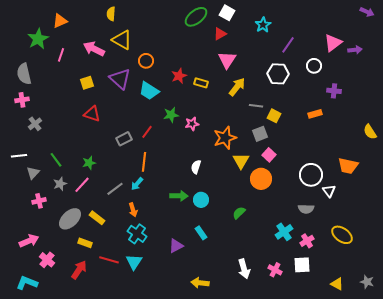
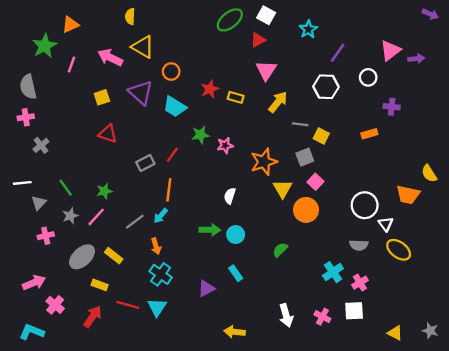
yellow semicircle: (370, 132) -> (429, 174), moved
yellow ellipse: (342, 235) -> (399, 250), moved

